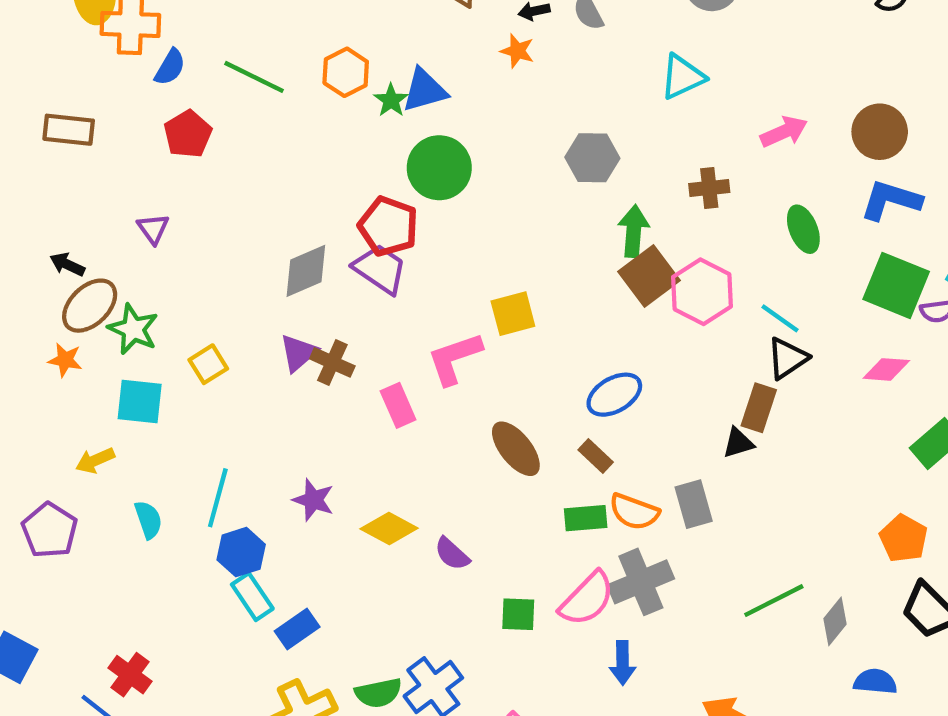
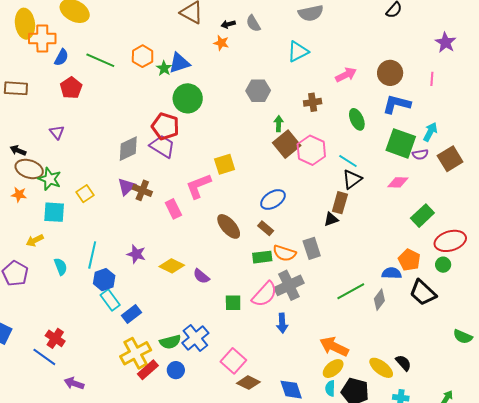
green arrow: (634, 231) -> (279, 124), size x0.7
brown ellipse: (90, 306) -> (29, 169), turned 64
blue semicircle: (875, 682) -> (392, 273), moved

